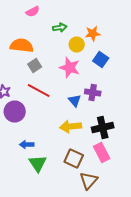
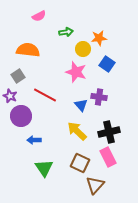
gray square: (35, 66) -> (18, 76), moved
yellow arrow: (71, 126) -> (77, 131), turned 50
blue arrow: (27, 144) -> (34, 140), moved

